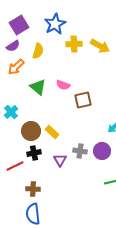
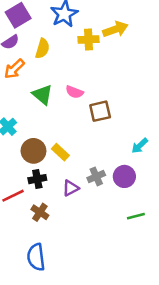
yellow arrow: (100, 46) -> (115, 29), moved, turned -48
gray cross: (80, 151) -> (96, 176), turned -32
purple triangle: (60, 160) -> (71, 188), turned 32
brown cross: (33, 189) -> (40, 212), moved, turned 32

